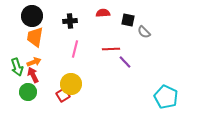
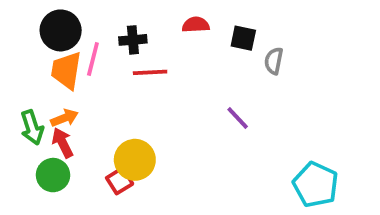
gray semicircle: (144, 32) -> (274, 61), turned 56
pink line: (75, 49) -> (93, 59), moved
red line: (111, 49) -> (150, 72), moved

